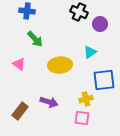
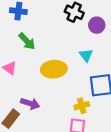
cyan triangle: (90, 52) -> (86, 55), turned -32
purple arrow: (49, 102) -> (30, 104), moved

